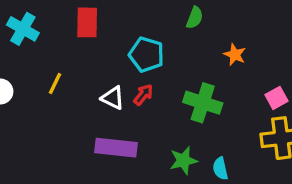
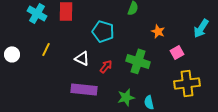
cyan cross: (23, 29) -> (37, 13), moved
red arrow: (143, 95) -> (106, 66), moved
pink square: (277, 98) -> (177, 52), moved

